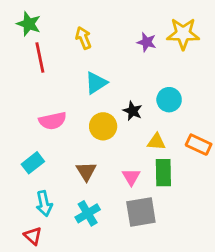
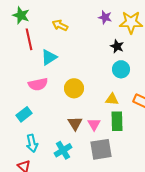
yellow arrow: (83, 38) -> (60, 25), turned -42
purple star: (147, 42) -> (105, 17), moved
cyan triangle: (96, 83) -> (49, 57), moved
black star: (133, 111) -> (117, 46), moved
brown triangle: (86, 171) -> (75, 123), moved

